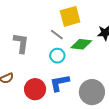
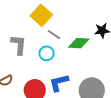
yellow square: (70, 16) -> (41, 15), moved, turned -30
cyan circle: (57, 56) -> (47, 53), moved

